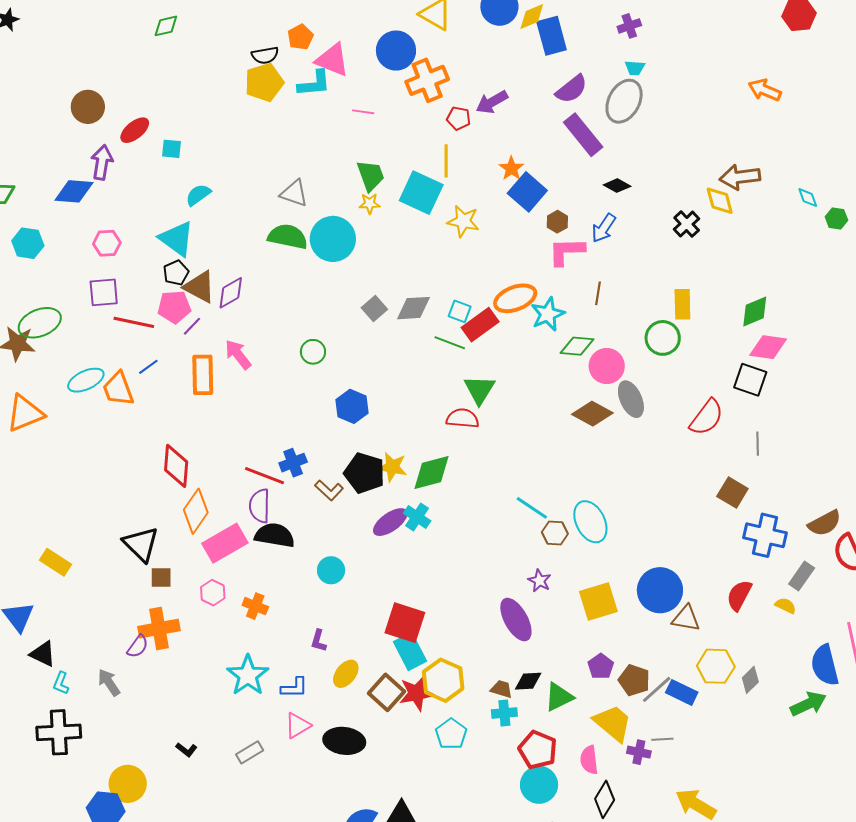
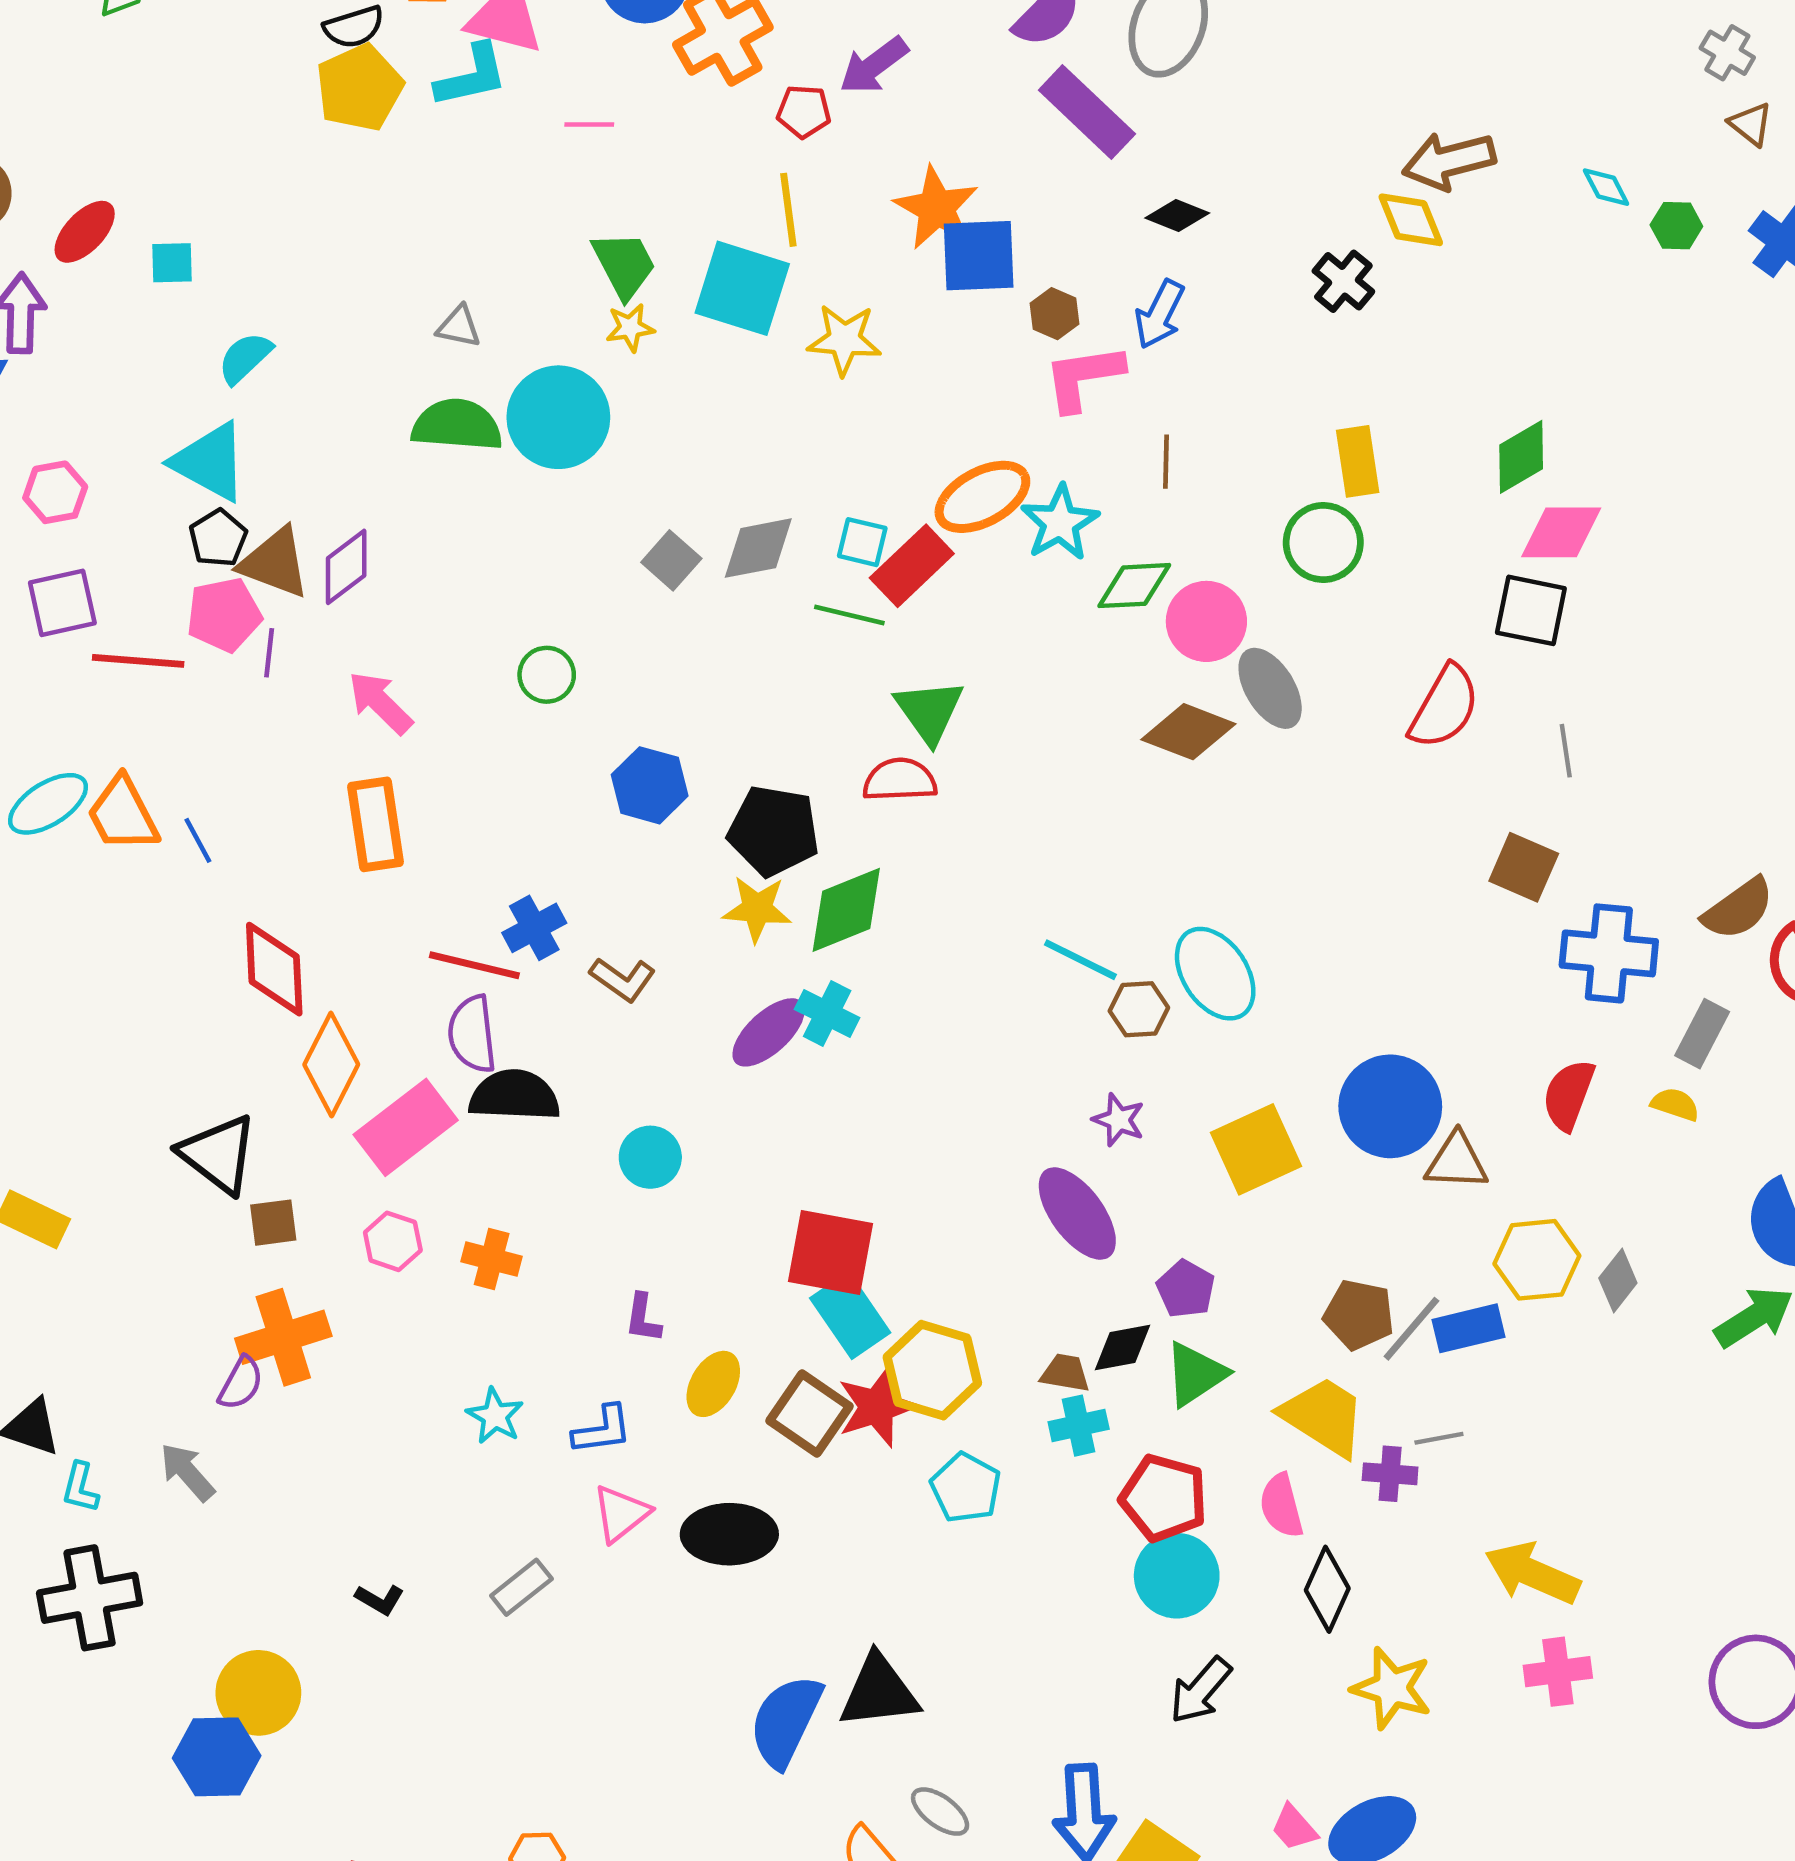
orange star: (511, 168) -> (936, 208), size x1.5
blue square: (527, 192) -> (979, 256), turned -36
gray triangle: (294, 193) -> (459, 327), size x0.7
purple line: (192, 326) -> (269, 653), turned -30
blue line: (148, 367) -> (198, 840), moved, turned -75
orange rectangle: (203, 375) -> (375, 824), moved
black pentagon: (364, 473) -> (774, 831), moved
purple pentagon: (601, 666) -> (1186, 1289), moved
cyan star: (248, 675) -> (495, 1416), size x0.6
blue rectangle: (682, 692) -> (1468, 1328), turned -32

